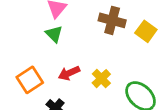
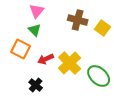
yellow cross: (101, 79) -> (70, 63), size x1.6
orange square: (30, 80) -> (21, 49), moved, turned -30

